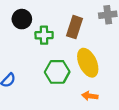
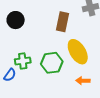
green cross: (44, 35) -> (23, 61), moved

